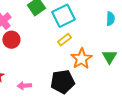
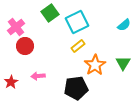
cyan semicircle: (110, 19) -> (124, 25), turned 48
pink arrow: (24, 86) -> (38, 76), moved

